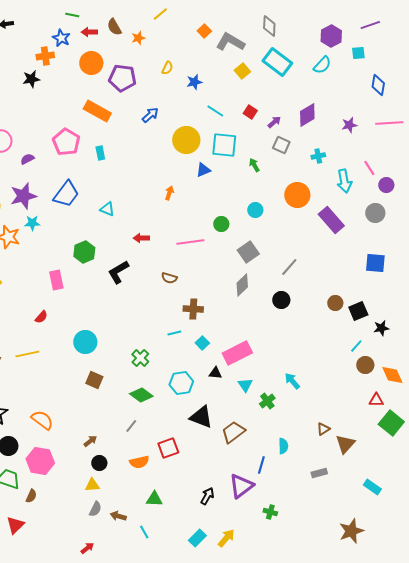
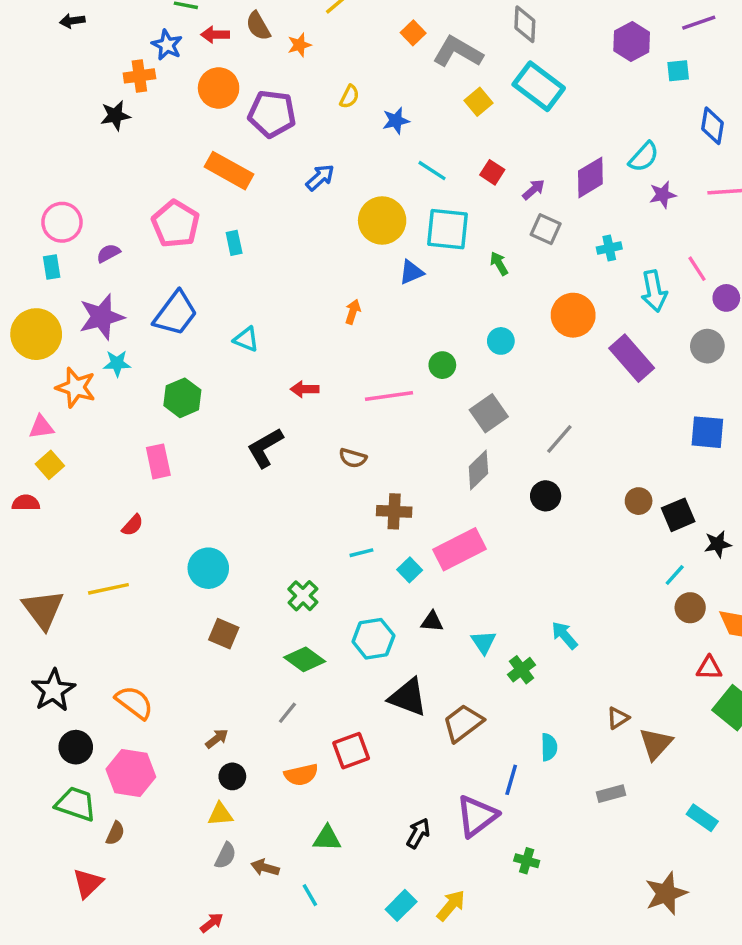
cyan semicircle: (322, 65) -> (644, 157), moved
green hexagon: (84, 252) -> (182, 398), moved
pink rectangle: (237, 353) -> (460, 549), moved

